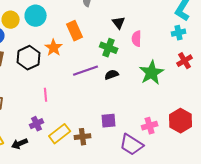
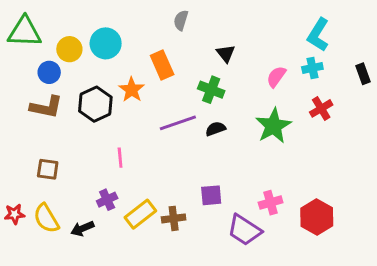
pink semicircle: (137, 39) -> (276, 77), moved, turned 35
red hexagon: (181, 121) -> (317, 217), moved

